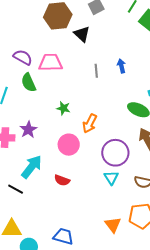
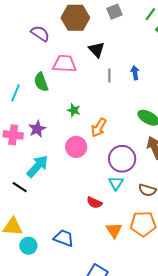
black triangle: (82, 34) -> (97, 50), moved
purple semicircle: (23, 57) -> (40, 33), moved
red semicircle: (62, 180) -> (94, 203), moved

